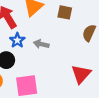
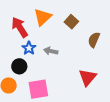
brown square: (65, 12) -> (71, 22), turned 32

